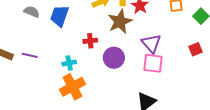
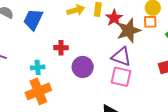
brown star: (120, 22) -> (129, 31), moved
purple triangle: (151, 43) -> (121, 57), turned -35

